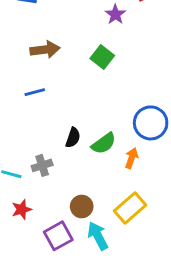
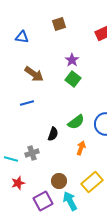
purple star: (115, 14) -> (72, 60), moved
brown arrow: (45, 50) -> (34, 74), turned 42
green semicircle: (104, 143) -> (76, 122), moved
orange arrow: (132, 158) -> (81, 148), moved

